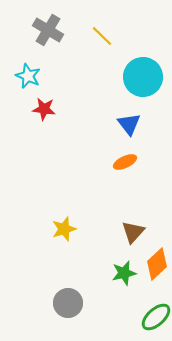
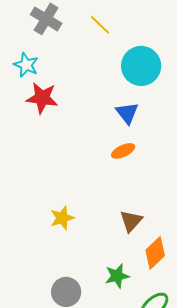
red star: (44, 109) -> (42, 98), size x1.4
green star: (124, 273) -> (117, 276), moved

